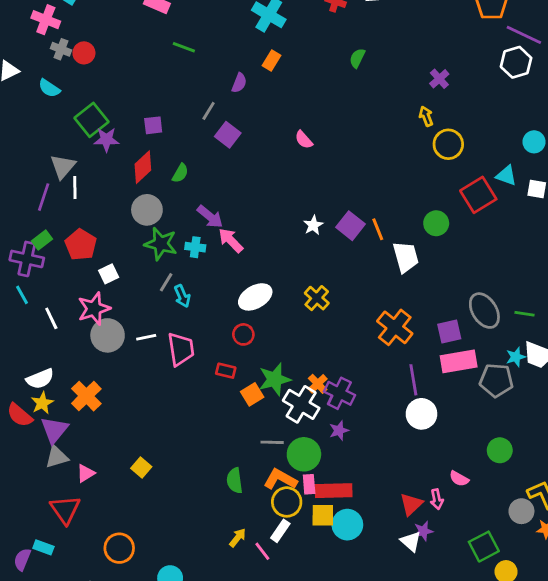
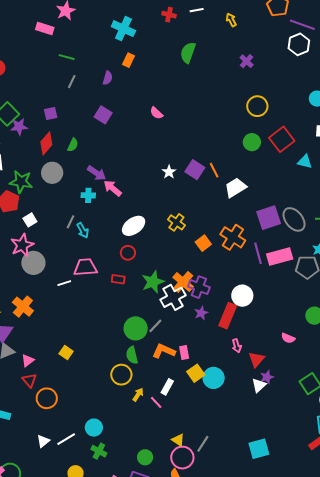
green semicircle: (357, 58) -> (188, 53), size x1.5
gray line: (209, 111) -> (72, 82), moved
yellow arrow: (426, 116) -> (231, 20), moved
cyan triangle: (506, 176) -> (305, 162), moved
green circle: (436, 223) -> (252, 142), moved
green star: (161, 244) -> (21, 182), moved
white trapezoid: (406, 257) -> (236, 188), turned -100
purple square: (449, 332) -> (269, 218), moved, size x1.4
white line: (146, 337) -> (64, 283), moved
pink trapezoid: (181, 349) -> (85, 267), turned -80
purple line: (413, 380) -> (258, 253), moved
orange cross: (318, 384) -> (183, 282), size x1.5
orange square: (252, 394) -> (203, 243), moved
white cross: (301, 404) -> (173, 297), turned 35
white circle: (421, 414) -> (242, 296), moved
gray line: (272, 442) -> (155, 326), turned -42
green circle: (304, 454) -> (136, 328), moved
red rectangle: (334, 491) -> (228, 316), moved, turned -60
pink arrow: (437, 499) -> (237, 346), moved
yellow circle: (287, 502) -> (121, 375), moved
red triangle: (65, 510) -> (29, 380), moved, size x0.7
yellow square: (323, 515) -> (196, 373), turned -30
white triangle: (411, 541) -> (259, 385), turned 42
orange circle: (119, 548) -> (47, 398), moved

